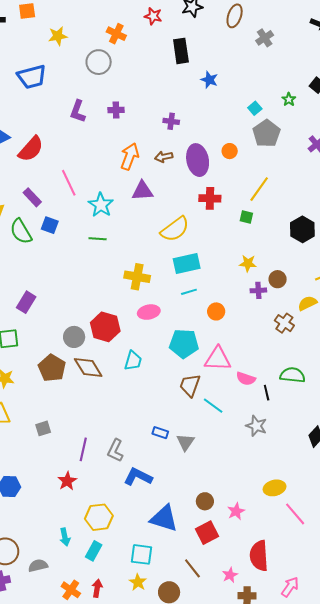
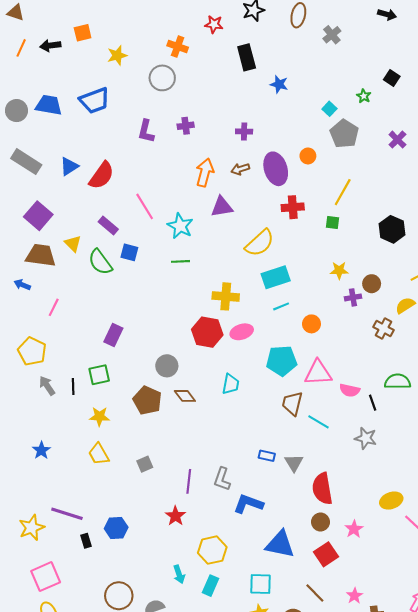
red hexagon: (105, 327) -> (207, 332), moved
brown diamond: (88, 367) -> (185, 396), size x0.7
red semicircle: (259, 556) -> (322, 489), moved

